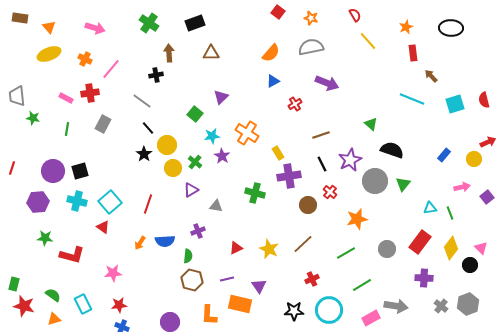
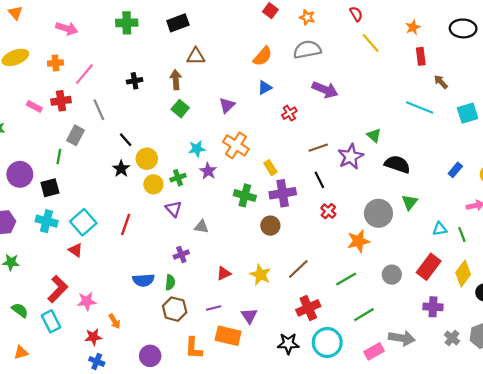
green cross: (149, 23) -> (127, 23), turned -36
orange triangle: (49, 27) -> (15, 13), moved
brown arrow: (169, 53) -> (176, 80), moved
orange cross: (85, 59) -> (55, 63), turned -32
purple triangle: (221, 97) -> (227, 105), moved
gray line: (142, 101) -> (99, 110), moved, turned 30
green square: (195, 114) -> (180, 109), moved
green line: (67, 129) -> (59, 157), moved
purple star: (350, 160) -> (351, 157), moved
green cross: (195, 162) -> (178, 178), turned 32
purple circle: (53, 171) -> (20, 174), moved
gray circle: (375, 181) -> (378, 213), moved
purple triangle: (191, 190) -> (174, 209), turned -42
green cross: (255, 193) -> (245, 195), moved
brown circle: (308, 205) -> (270, 226), moved
blue semicircle: (165, 241) -> (143, 280), moved
orange arrow: (140, 243) -> (114, 321), moved, turned -64
red L-shape: (72, 255) -> (58, 289), moved, turned -60
red cross: (312, 279) -> (308, 308), size x1.5
green semicircle: (53, 295) -> (20, 310), moved
cyan rectangle: (83, 304) -> (51, 321), moved

